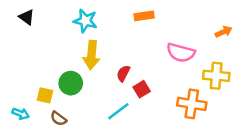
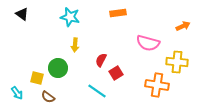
yellow arrow: (91, 55) -> (75, 45), size x0.6
cyan line: (118, 111) -> (97, 91), turned 72
cyan arrow: (21, 114) -> (17, 93), turned 32

